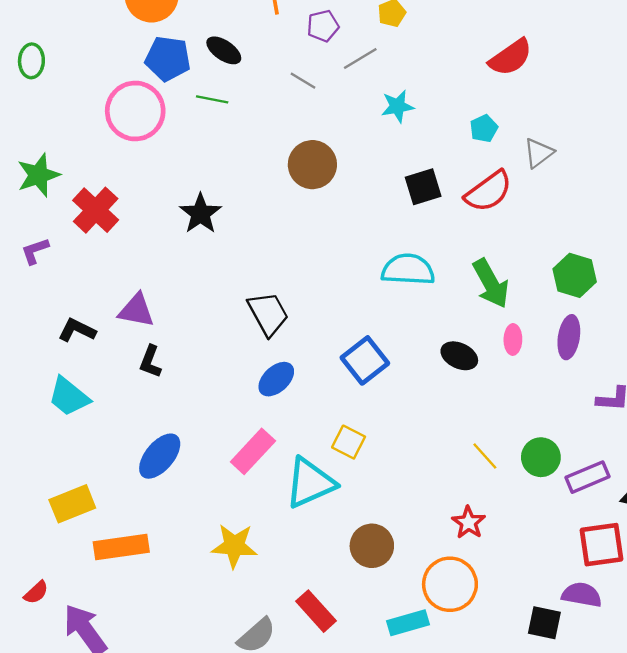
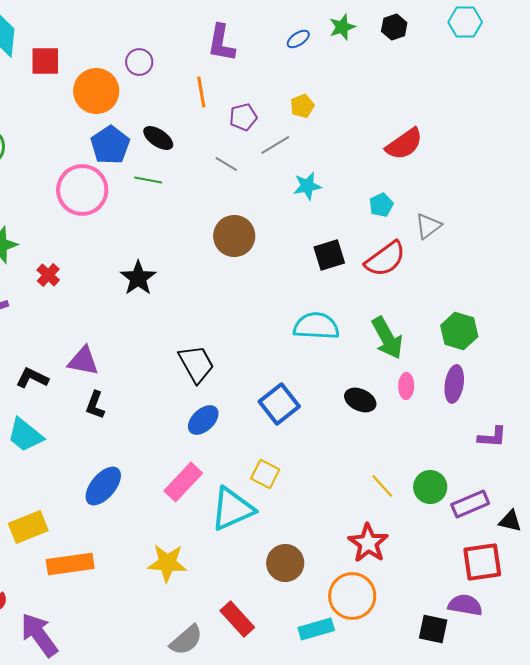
blue pentagon: (168, 59) -> (110, 145), turned 30
red cross: (96, 210) -> (48, 275), size x0.6
red star: (469, 522) -> (368, 543), size x1.4

